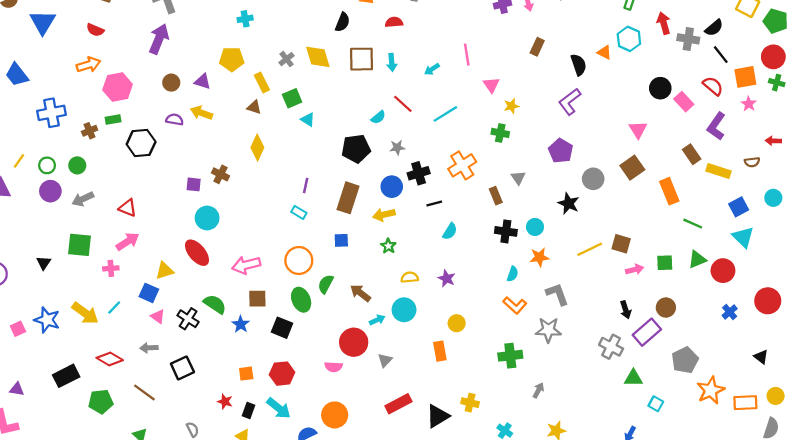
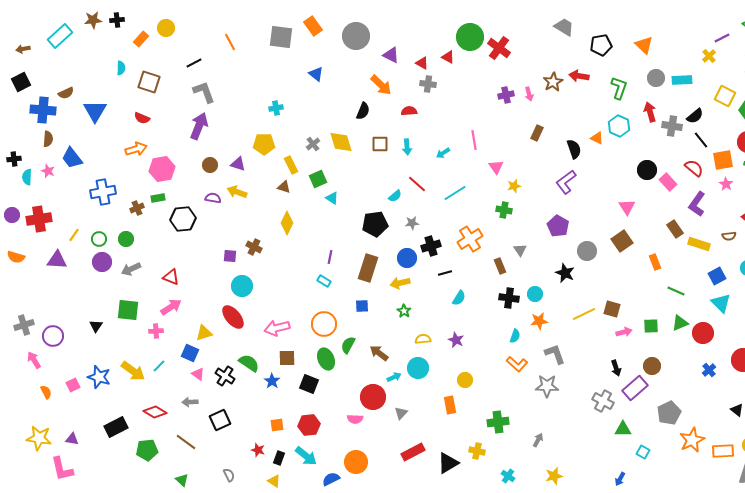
brown square: (361, 59) -> (380, 144), size x0.7
orange rectangle: (669, 191) -> (655, 262), size x0.7
green cross: (510, 356) -> (498, 422), moved

